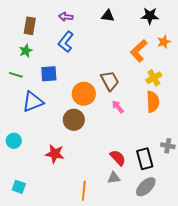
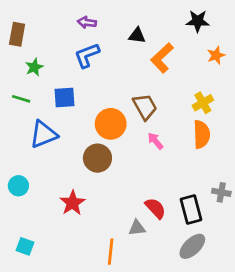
black triangle: (108, 16) -> (137, 36), moved
brown rectangle: (30, 26) -> (17, 34), moved
blue L-shape: (66, 42) -> (87, 55), turned 30
orange L-shape: (139, 51) -> (162, 58), moved
red star: (55, 154) -> (72, 203), turned 30
gray triangle: (114, 178) -> (137, 228), moved

